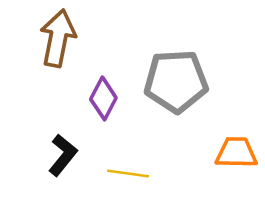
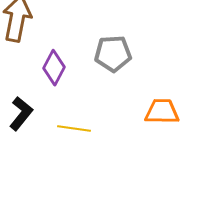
gray pentagon: (176, 81) -> (113, 54), size x0.7

